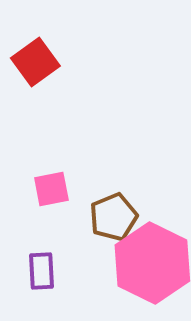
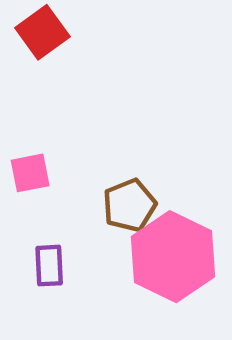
pink square: (51, 189) -> (30, 173), moved

